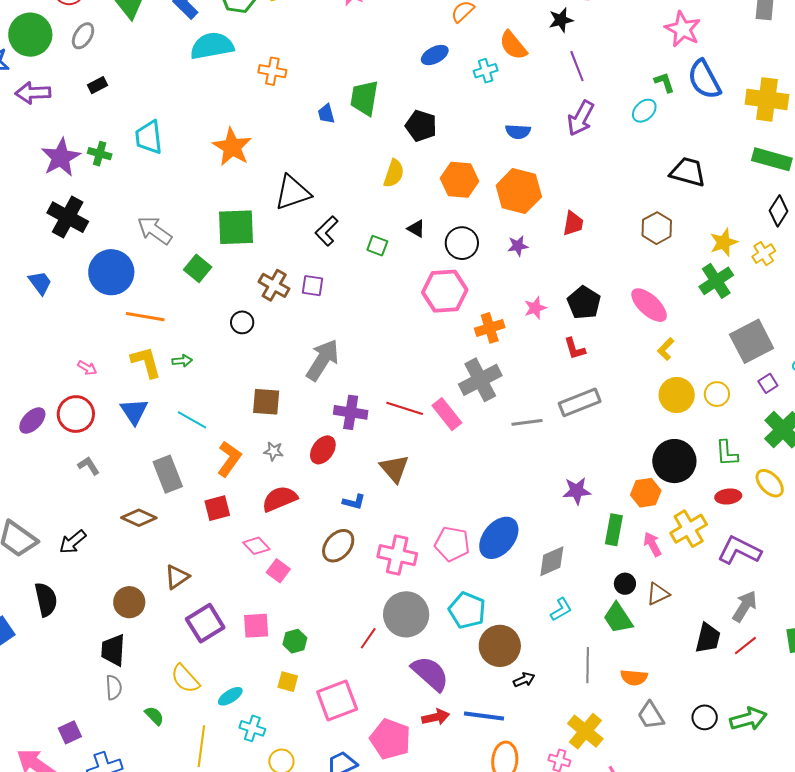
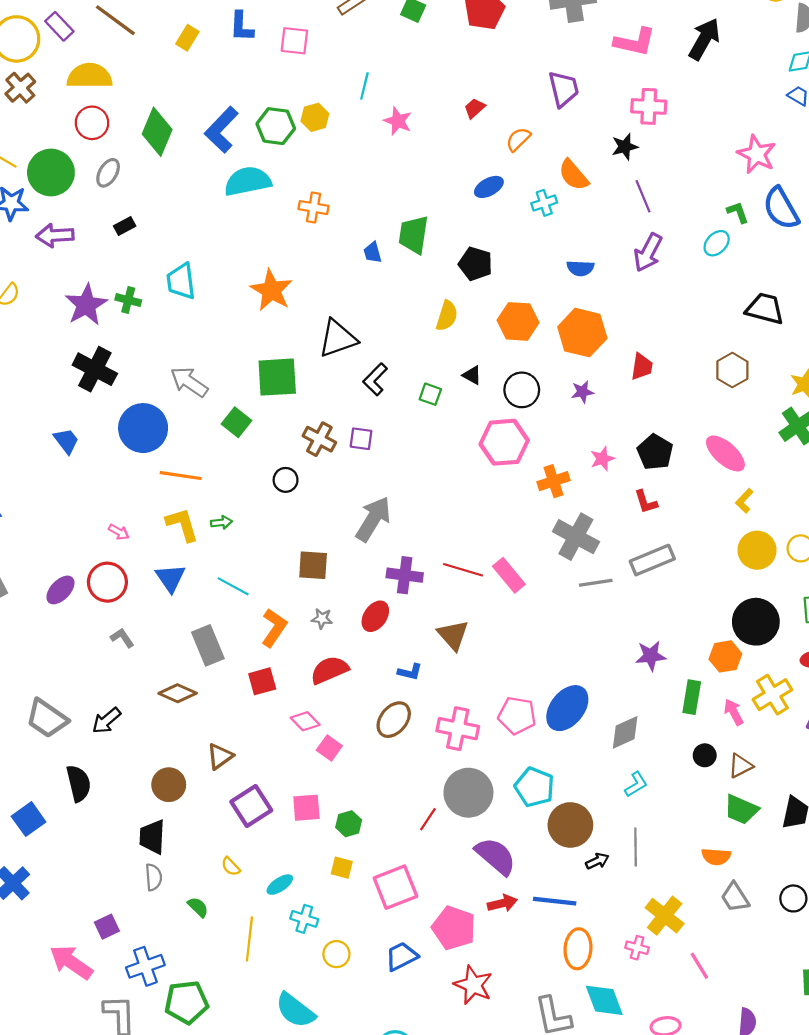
gray cross: (480, 380) -> (576, 537), moved, turned -33
green trapezoid: (618, 618) -> (741, 810), moved, turned -32
gray line: (588, 665) -> (636, 847), moved
yellow semicircle: (185, 679) -> (231, 866), size x0.6

